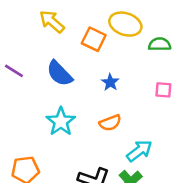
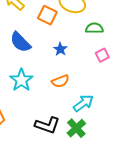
green semicircle: (160, 44) -> (94, 28), moved
pink square: (163, 90) -> (102, 55), turned -32

